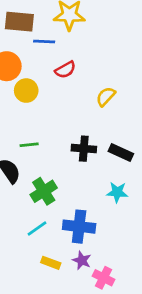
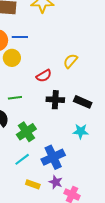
blue line: (44, 41) -> (20, 37), moved
red semicircle: (65, 70) -> (44, 76), moved
blue cross: (79, 227) -> (53, 157), turned -30

